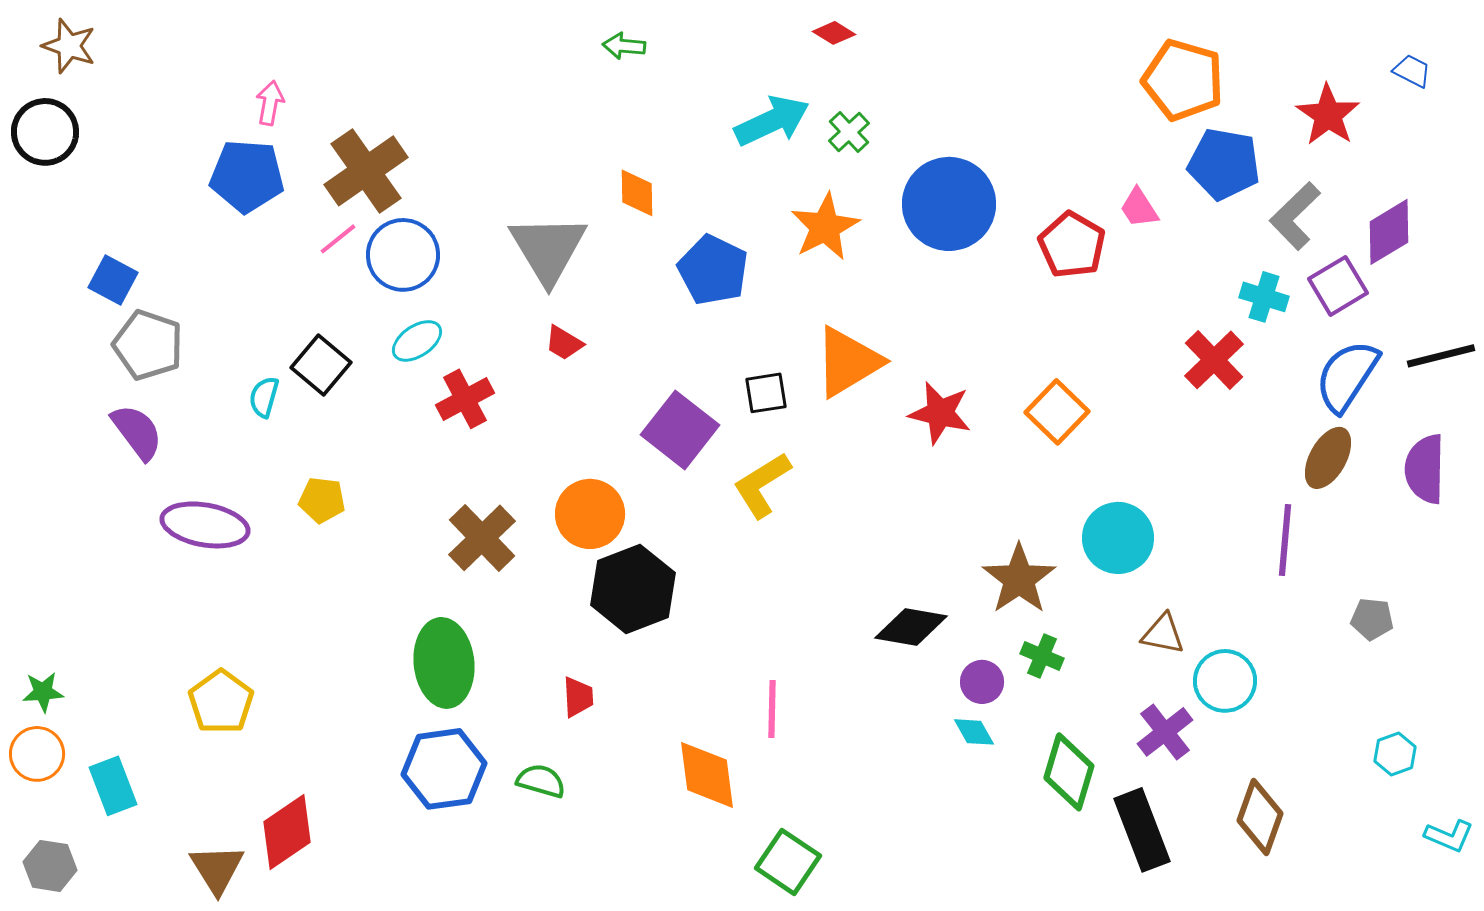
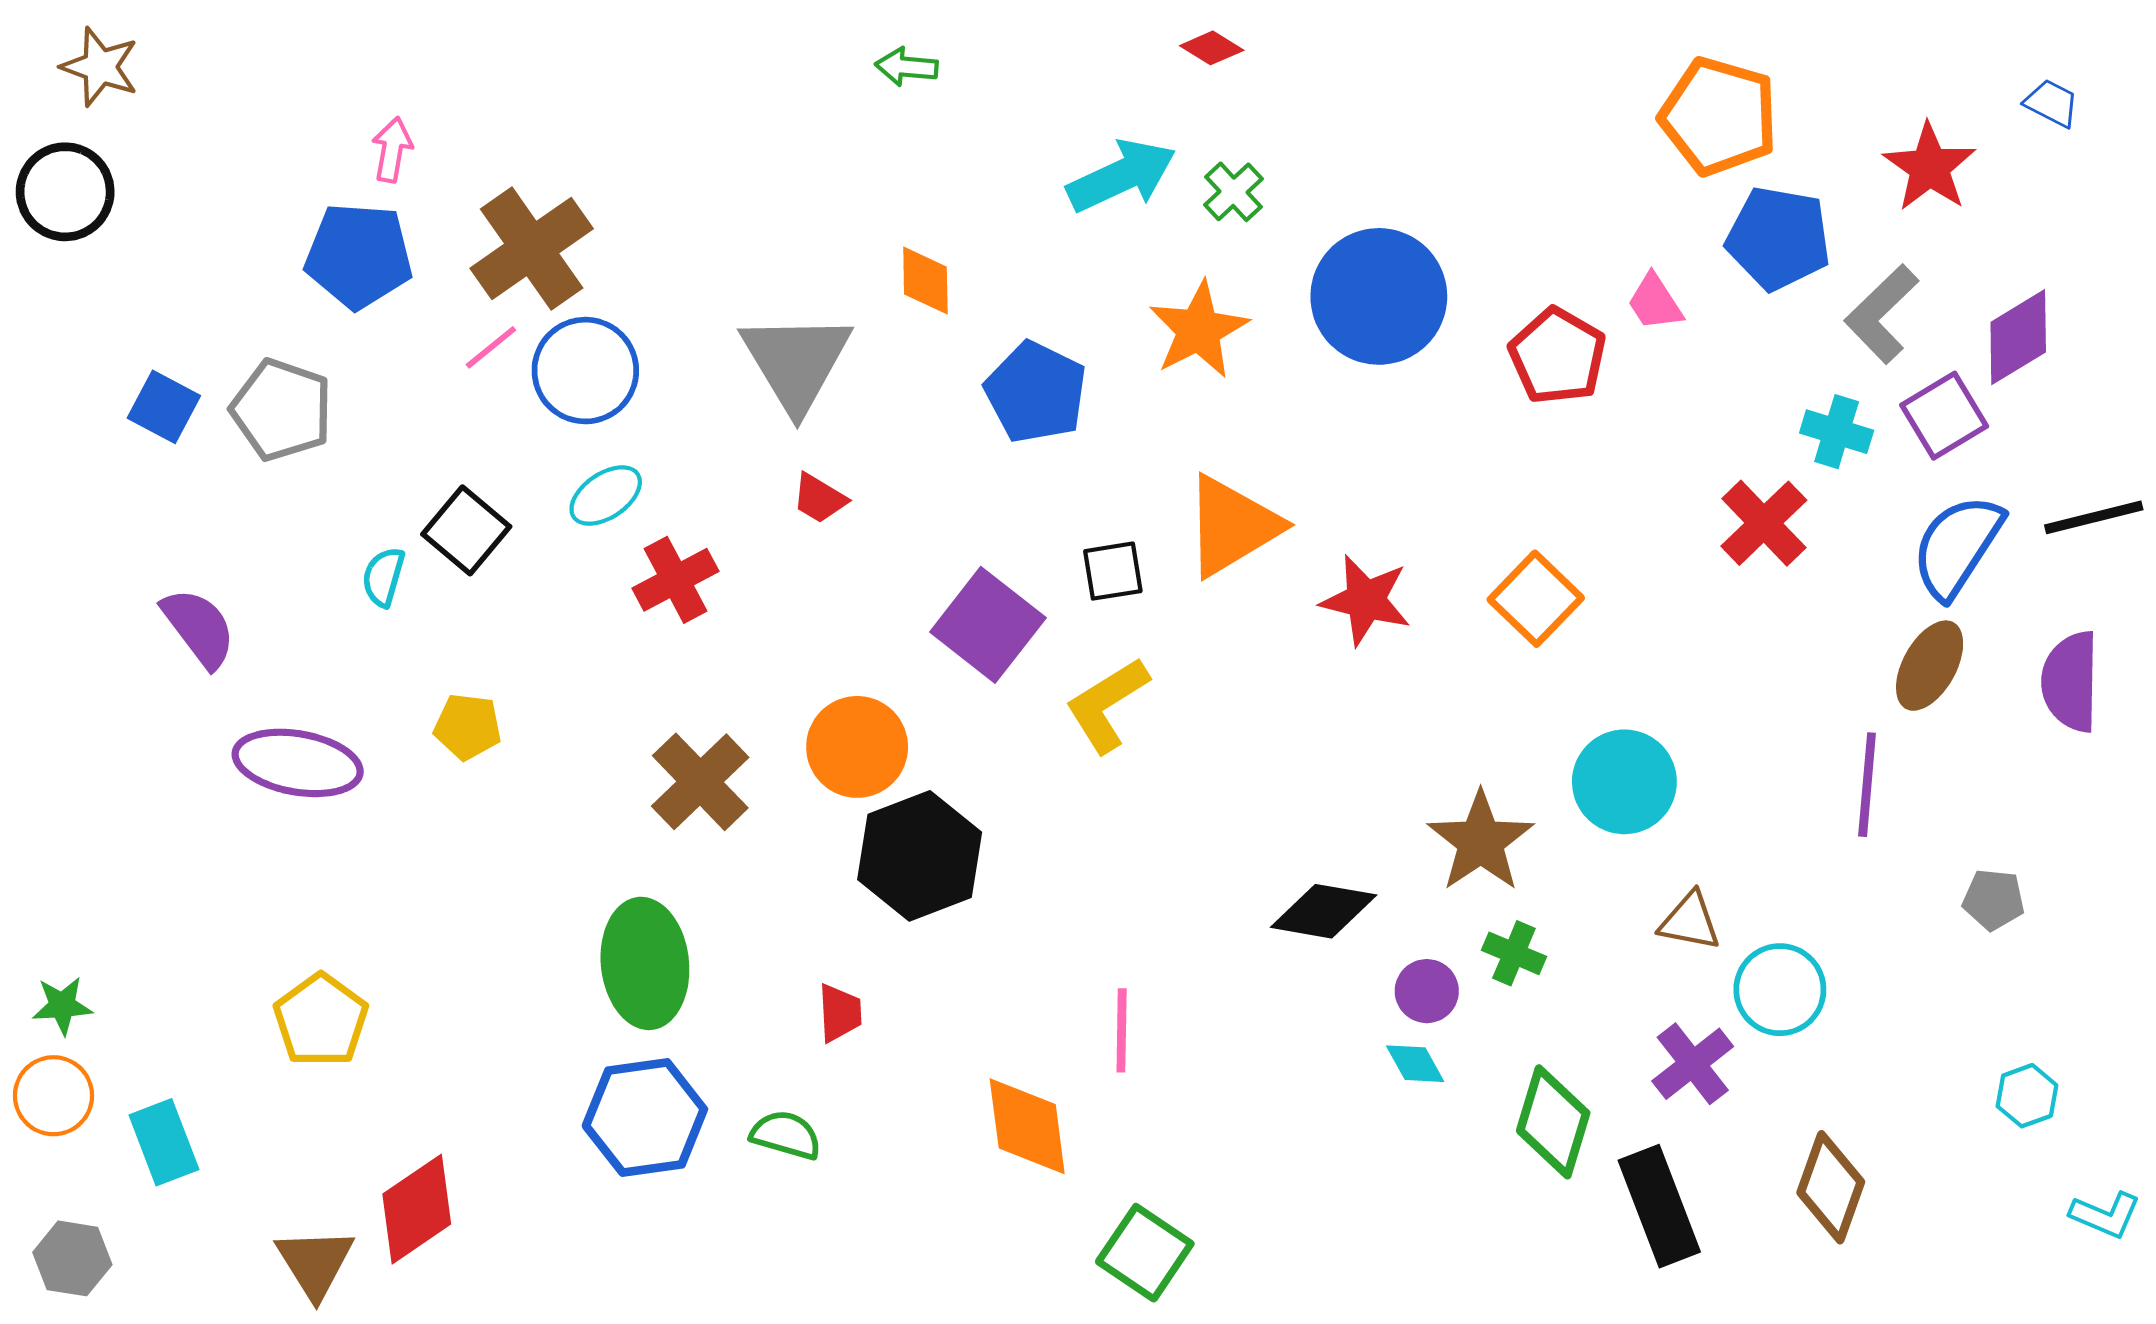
gray pentagon: (148, 345) -> (282, 410), moved

